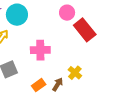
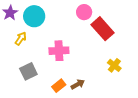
yellow cross: (75, 73) -> (114, 65), moved
brown arrow: (58, 84) -> (78, 84), turned 32

